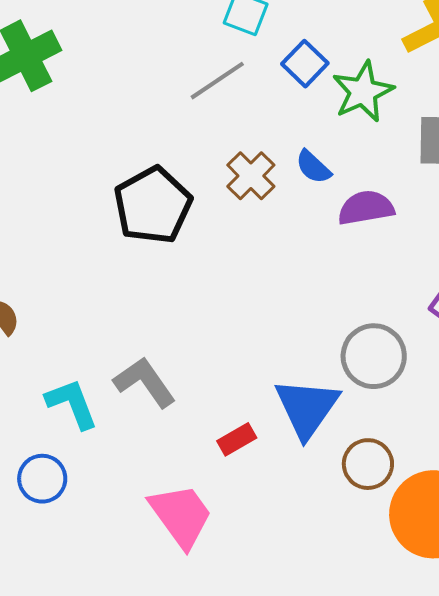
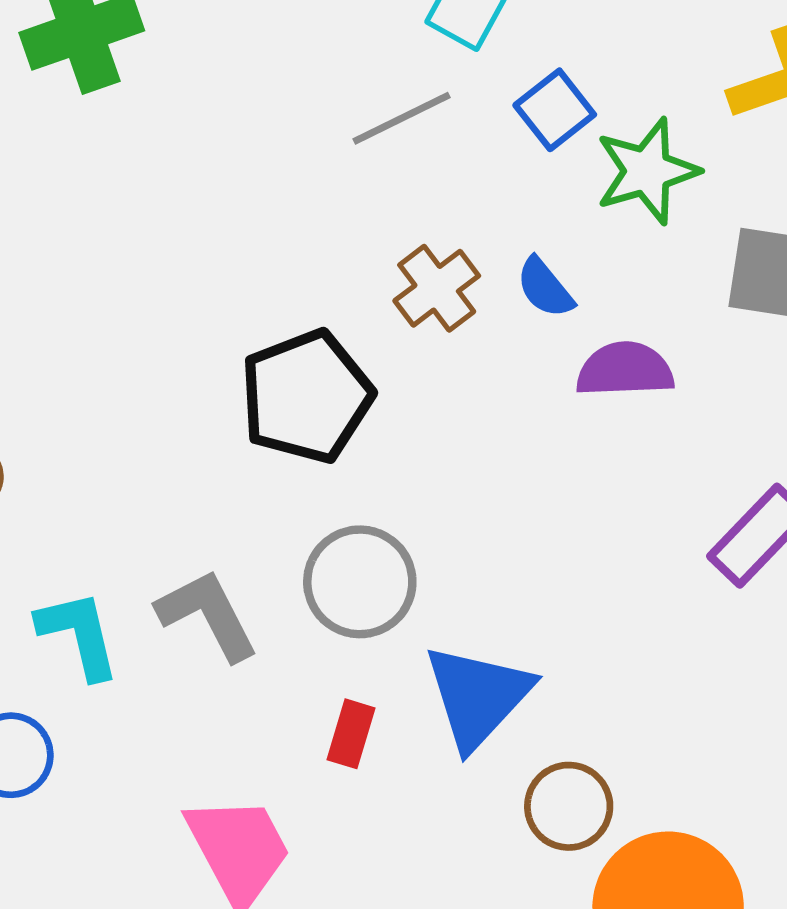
black pentagon: (153, 205) -> (306, 397), moved
gray circle: (374, 356) -> (360, 582), moved
red rectangle: (237, 439) -> (351, 734), turned -51

